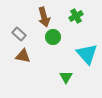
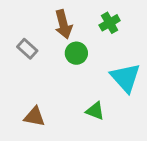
brown triangle: (23, 56) -> (35, 117), moved
green triangle: (66, 77) -> (95, 111), turned -40

